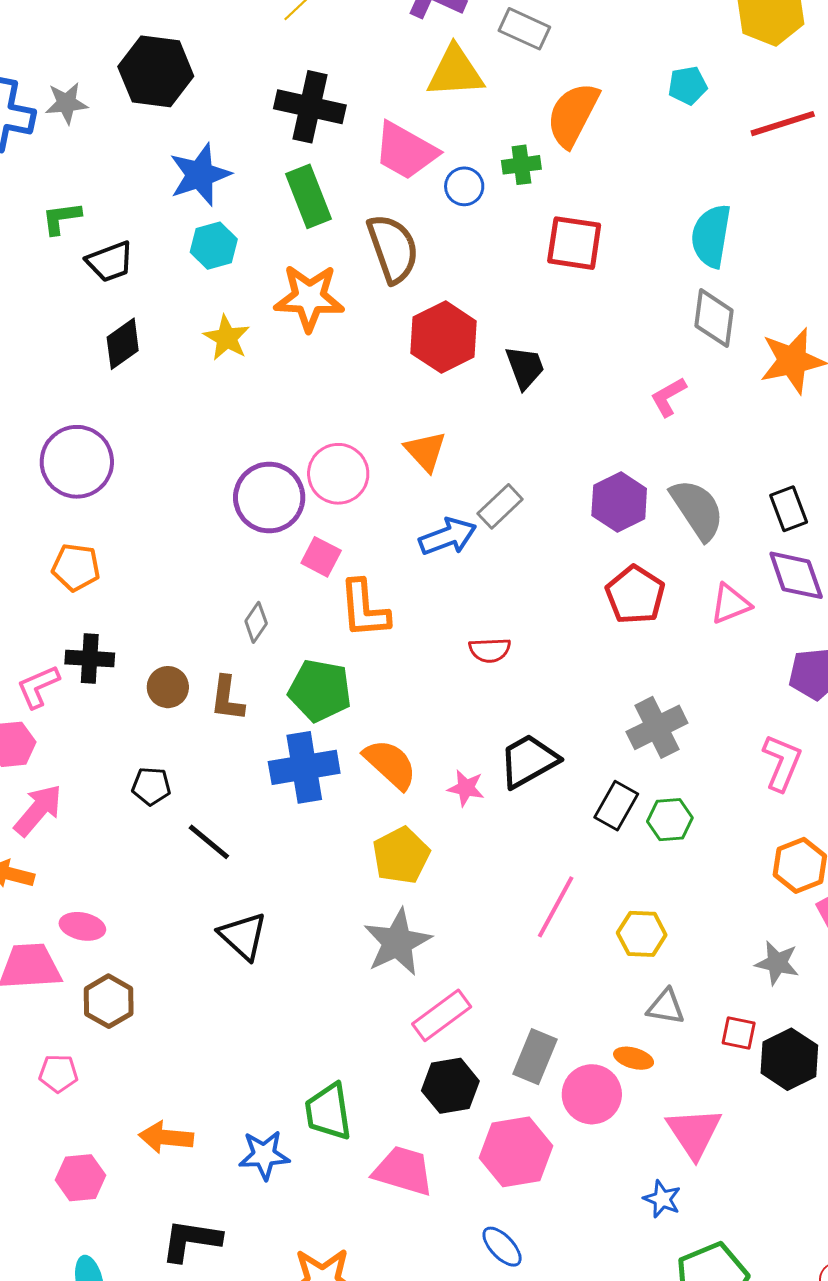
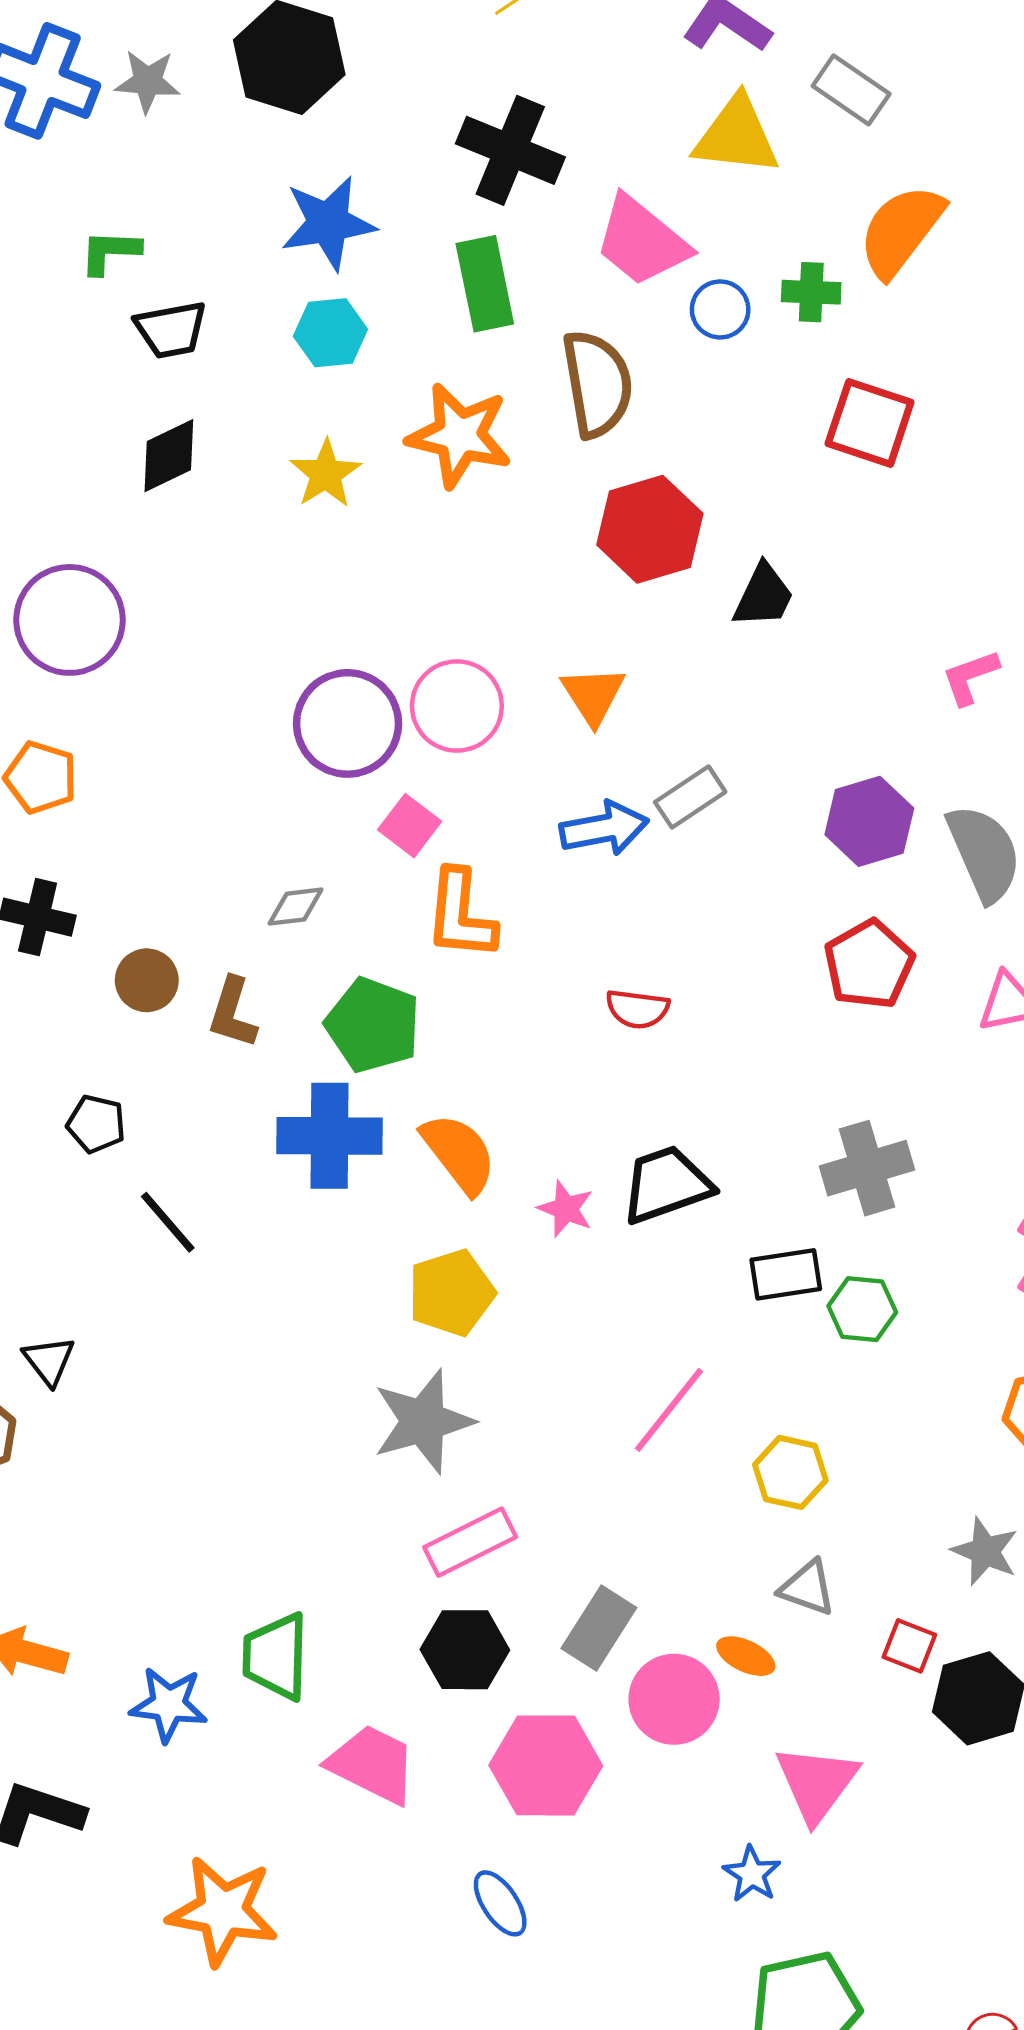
black trapezoid: (525, 367) -> (763, 596), turned 36
gray diamond: (256, 622) -> (295, 907), turned 39
black rectangle: (616, 806) -> (786, 1274), turned 42
black triangle: (243, 936) -> (49, 1361), moved, size x0.7

